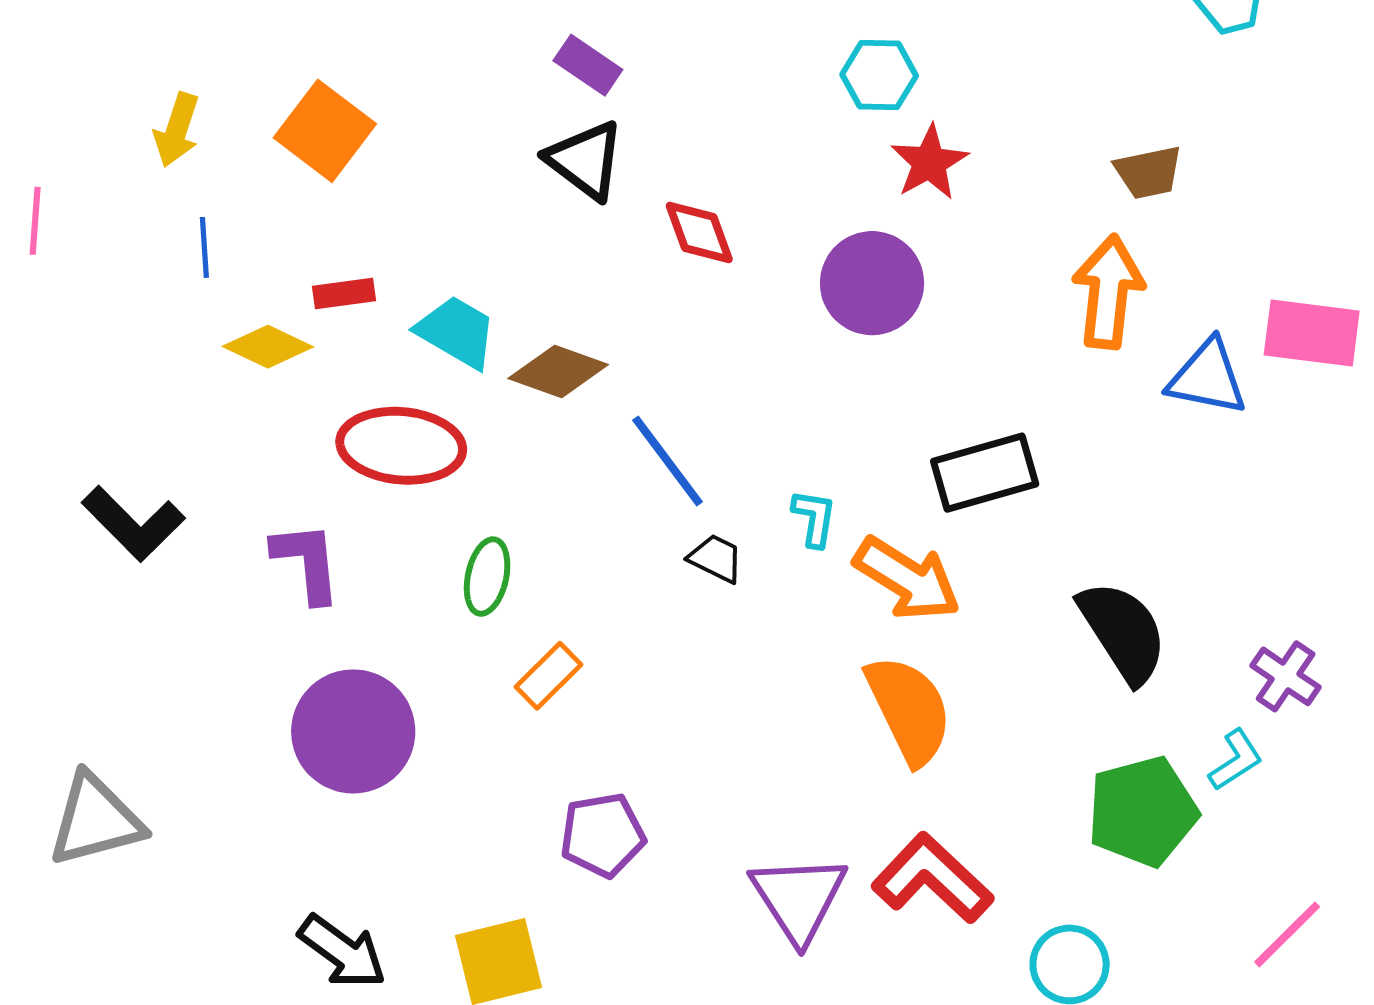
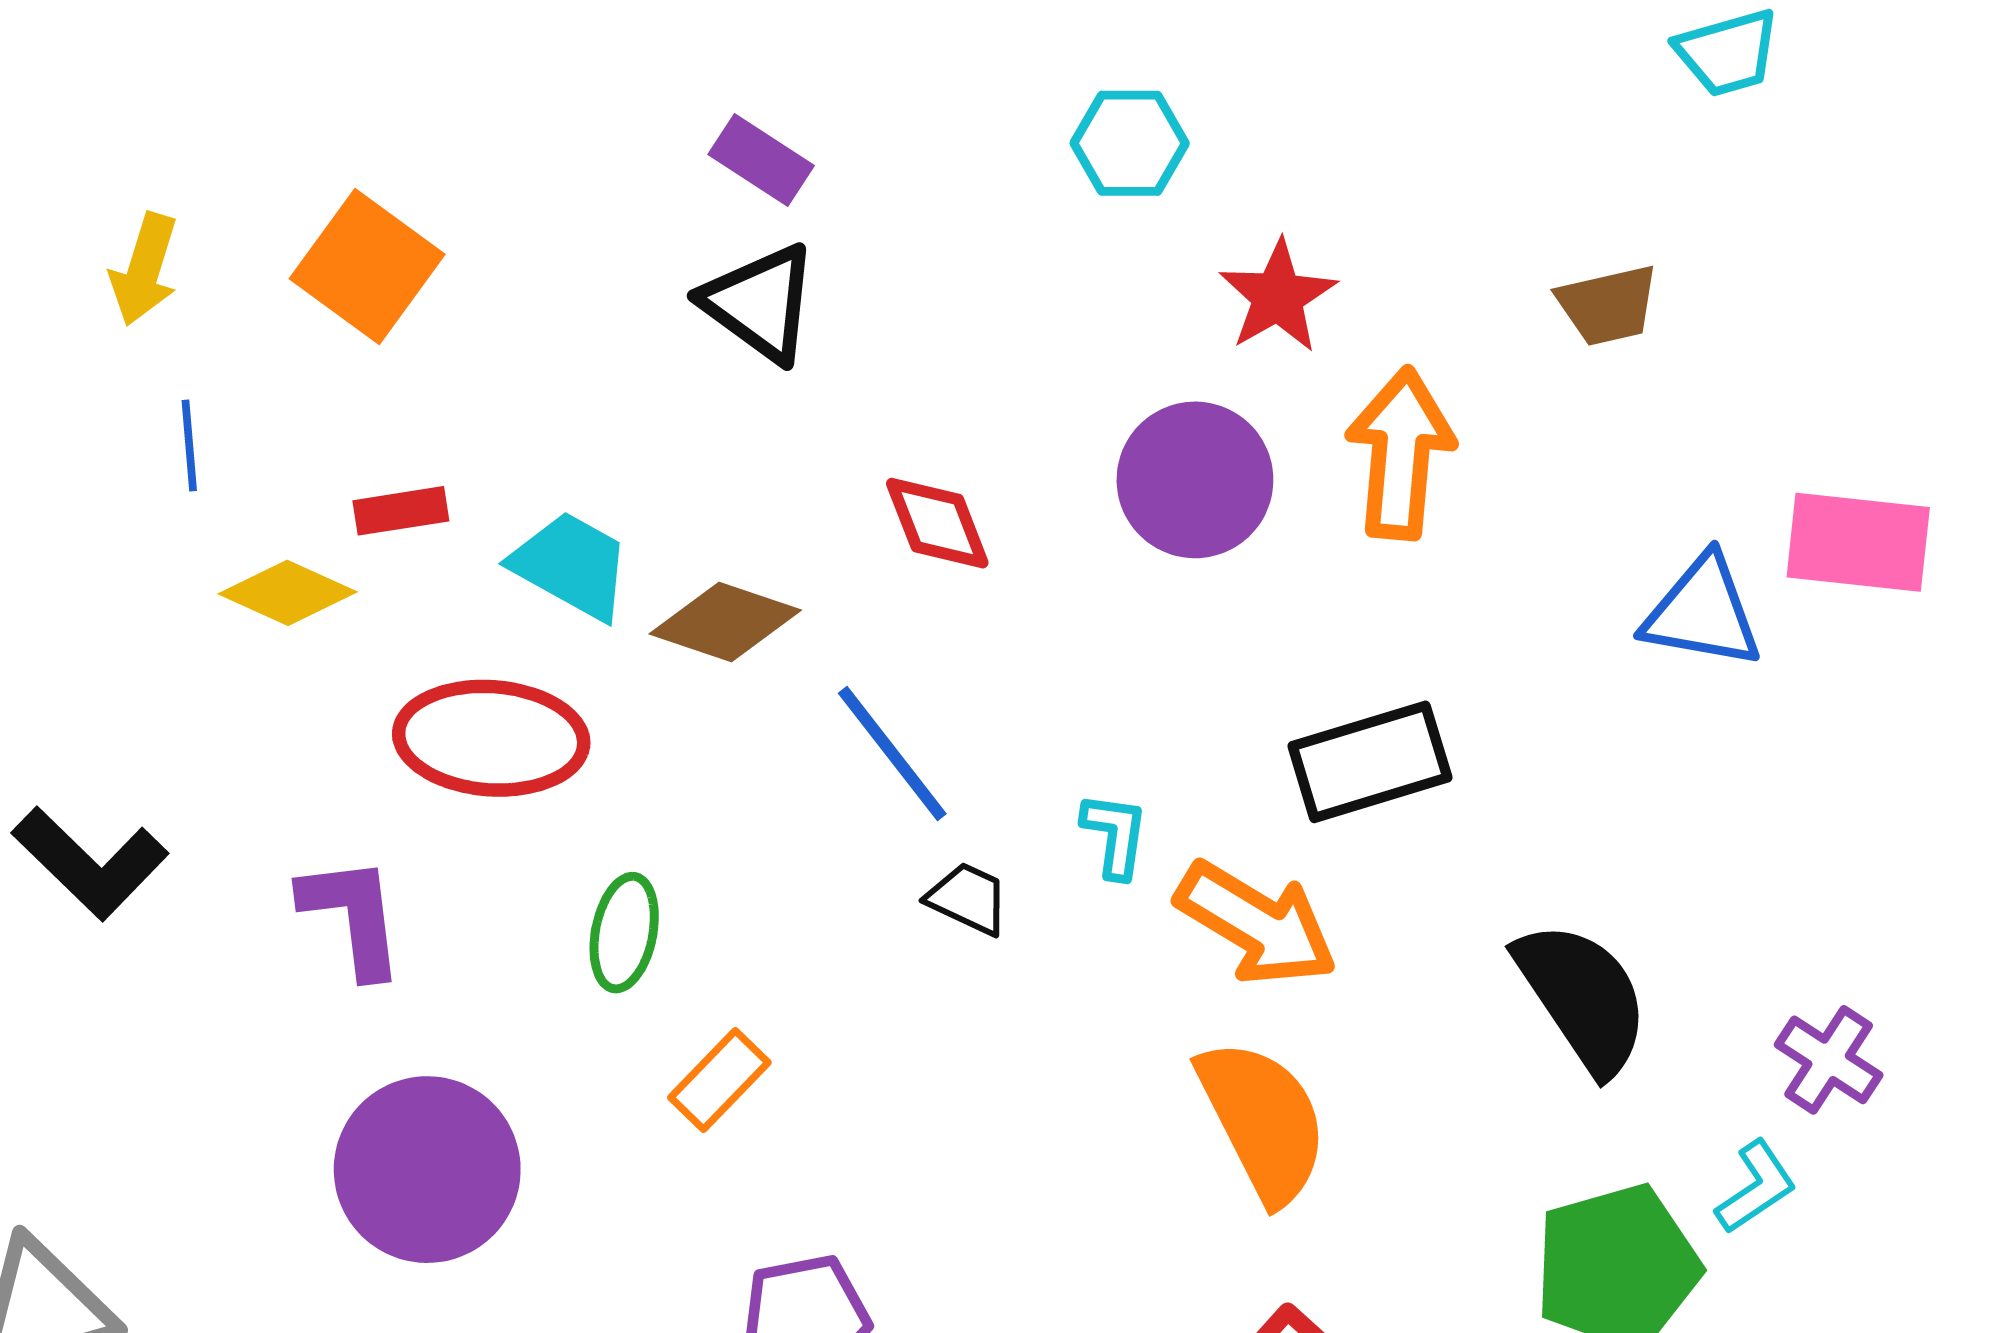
cyan hexagon: (879, 75) -> (1130, 143), moved
red diamond: (699, 233) -> (937, 523), moved
orange arrow: (1108, 292) -> (1400, 454), moved

